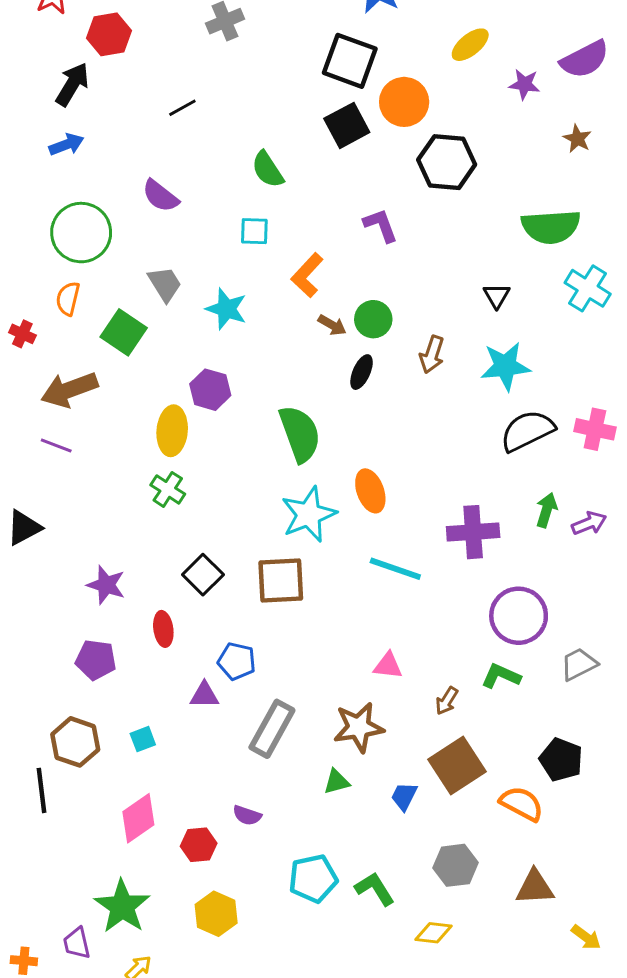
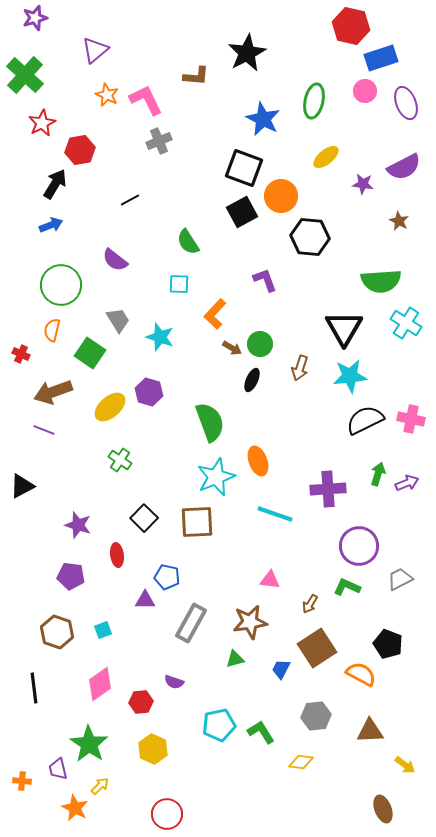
black triangle: (497, 296) -> (344, 328), size x2.0
yellow ellipse: (172, 431) -> (110, 407), moved, turned 44
black line: (41, 790) -> (34, 688), moved

